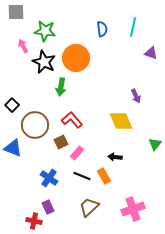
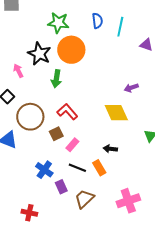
cyan line: (133, 27) -> (120, 27), moved
green star: (45, 31) -> (58, 23), moved
pink arrow: (23, 46) -> (18, 71), moved
purple arrow: (136, 96) -> (131, 88), turned 96
purple rectangle: (48, 207) -> (61, 187), moved

